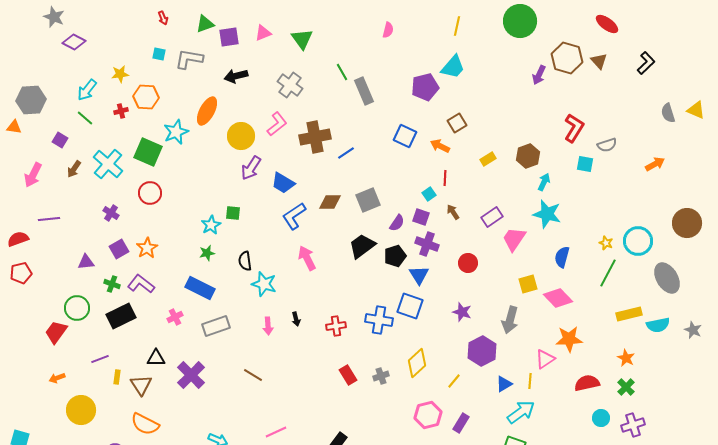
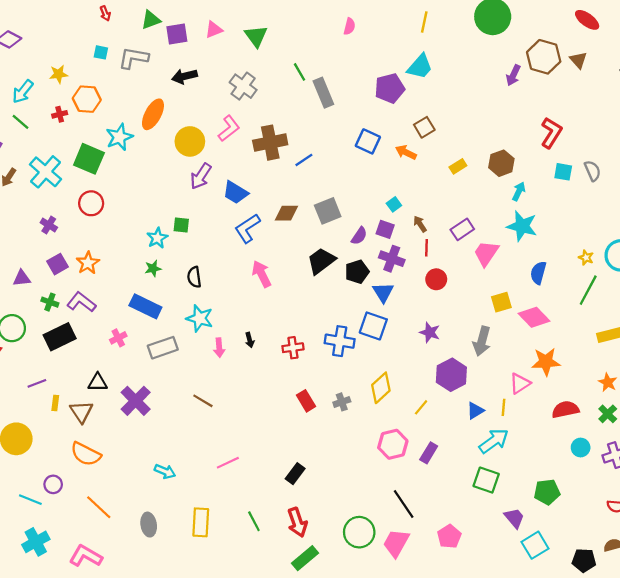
gray semicircle: (607, 145) -> (593, 171), moved, turned -96
red line: (445, 178) -> (426, 248), moved
cyan star: (264, 284) -> (200, 318), moved

